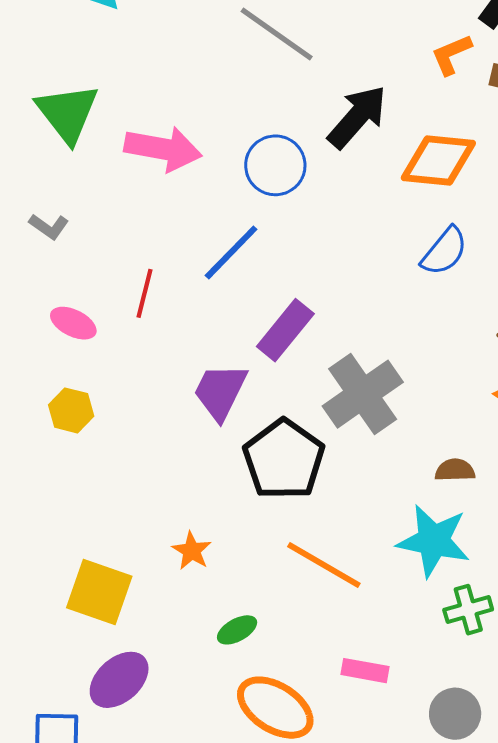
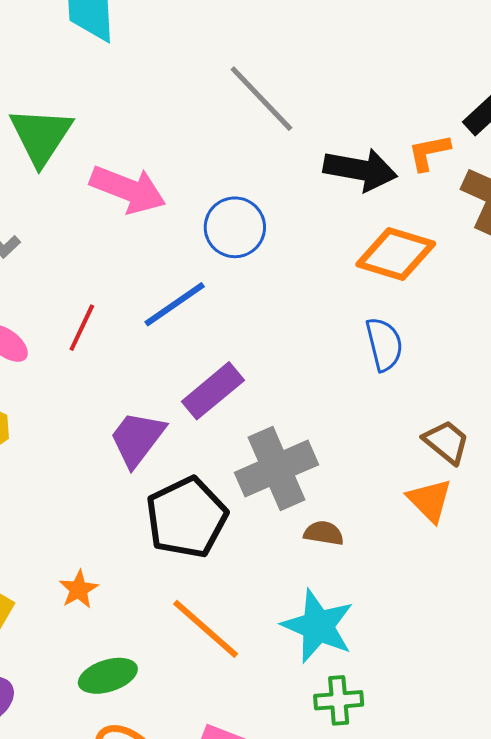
black arrow: (357, 117) -> (360, 170), moved, turned 48
blue semicircle: (444, 251) -> (384, 344), turned -64
brown semicircle: (455, 470) -> (324, 533), moved
green ellipse: (237, 630) -> (108, 676), size x1.4

